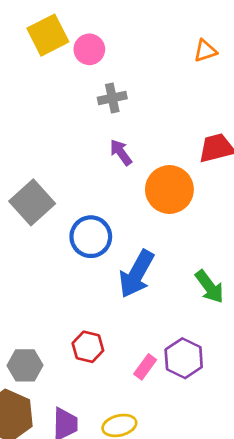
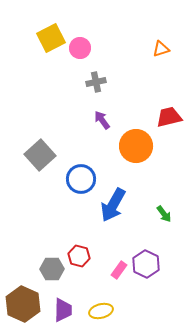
green arrow: (209, 287) -> (164, 214), size x0.7
gray hexagon: (25, 365) -> (52, 269), moved

